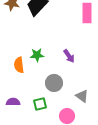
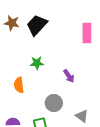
green star: (37, 55) -> (37, 63), moved

